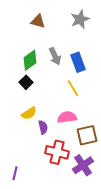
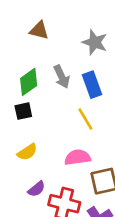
gray star: (80, 19) -> (95, 42), moved, turned -30
black square: (26, 82) -> (23, 111), turned 32
purple semicircle: (43, 127) -> (37, 189), moved, turned 64

